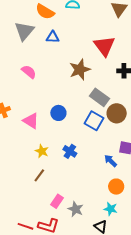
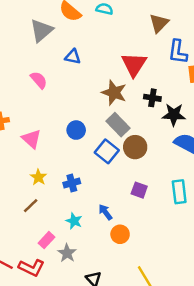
blue triangle: (53, 37) -> (73, 57), moved
brown star: (80, 70) -> (114, 93), moved, turned 30
blue circle: (58, 113) -> (76, 130), moved
blue cross: (70, 151) -> (72, 183), turned 32
blue arrow: (111, 161) -> (105, 212), moved
cyan star: (111, 209) -> (74, 221), moved

